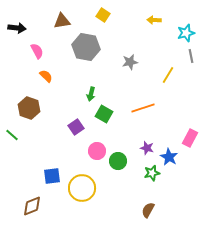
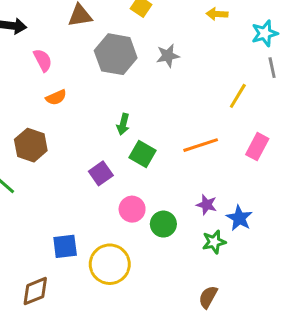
gray star: (130, 62) -> (168, 56), moved
orange semicircle: (46, 76) -> (56, 97), turned 112
pink rectangle: (190, 138) -> (257, 147), moved

